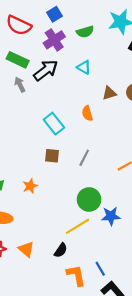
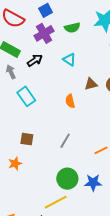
black arrow: (46, 70) -> (35, 60), size x0.7
cyan rectangle: (54, 124) -> (26, 96), moved
brown square: (52, 156) -> (27, 139), moved
blue star: (111, 216) -> (93, 183), moved

